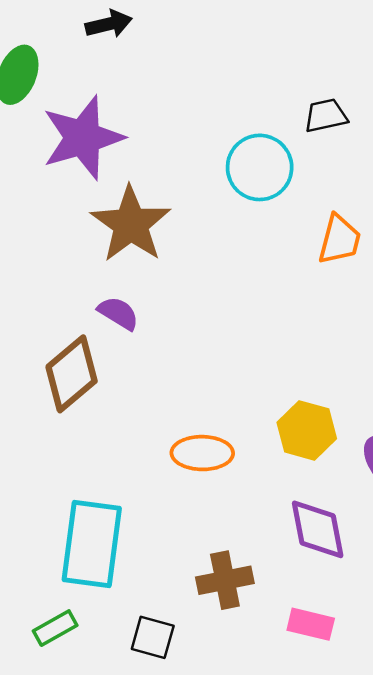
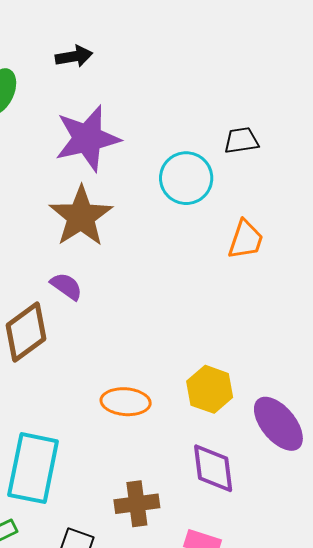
purple star: (83, 138) -> (87, 138), moved

